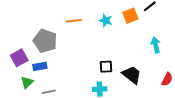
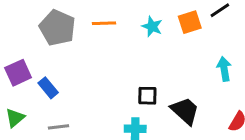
gray pentagon: (45, 41) -> (57, 28), moved
blue rectangle: (40, 66) -> (48, 88), turned 56
green triangle: (27, 82) -> (15, 118), moved

